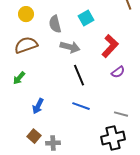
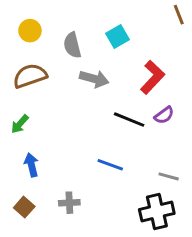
black line: (79, 75) -> (129, 120), moved, turned -45
blue arrow: (38, 106) -> (31, 165), moved, turned 140
brown square: (34, 136) -> (24, 207), moved
gray cross: (53, 143) -> (69, 203), moved

